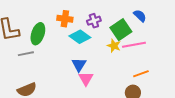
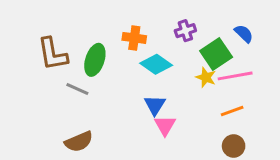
purple cross: (94, 21) -> (185, 31), moved
gray line: (26, 54) -> (77, 89), turned 35
orange line: (141, 74) -> (232, 111), moved

